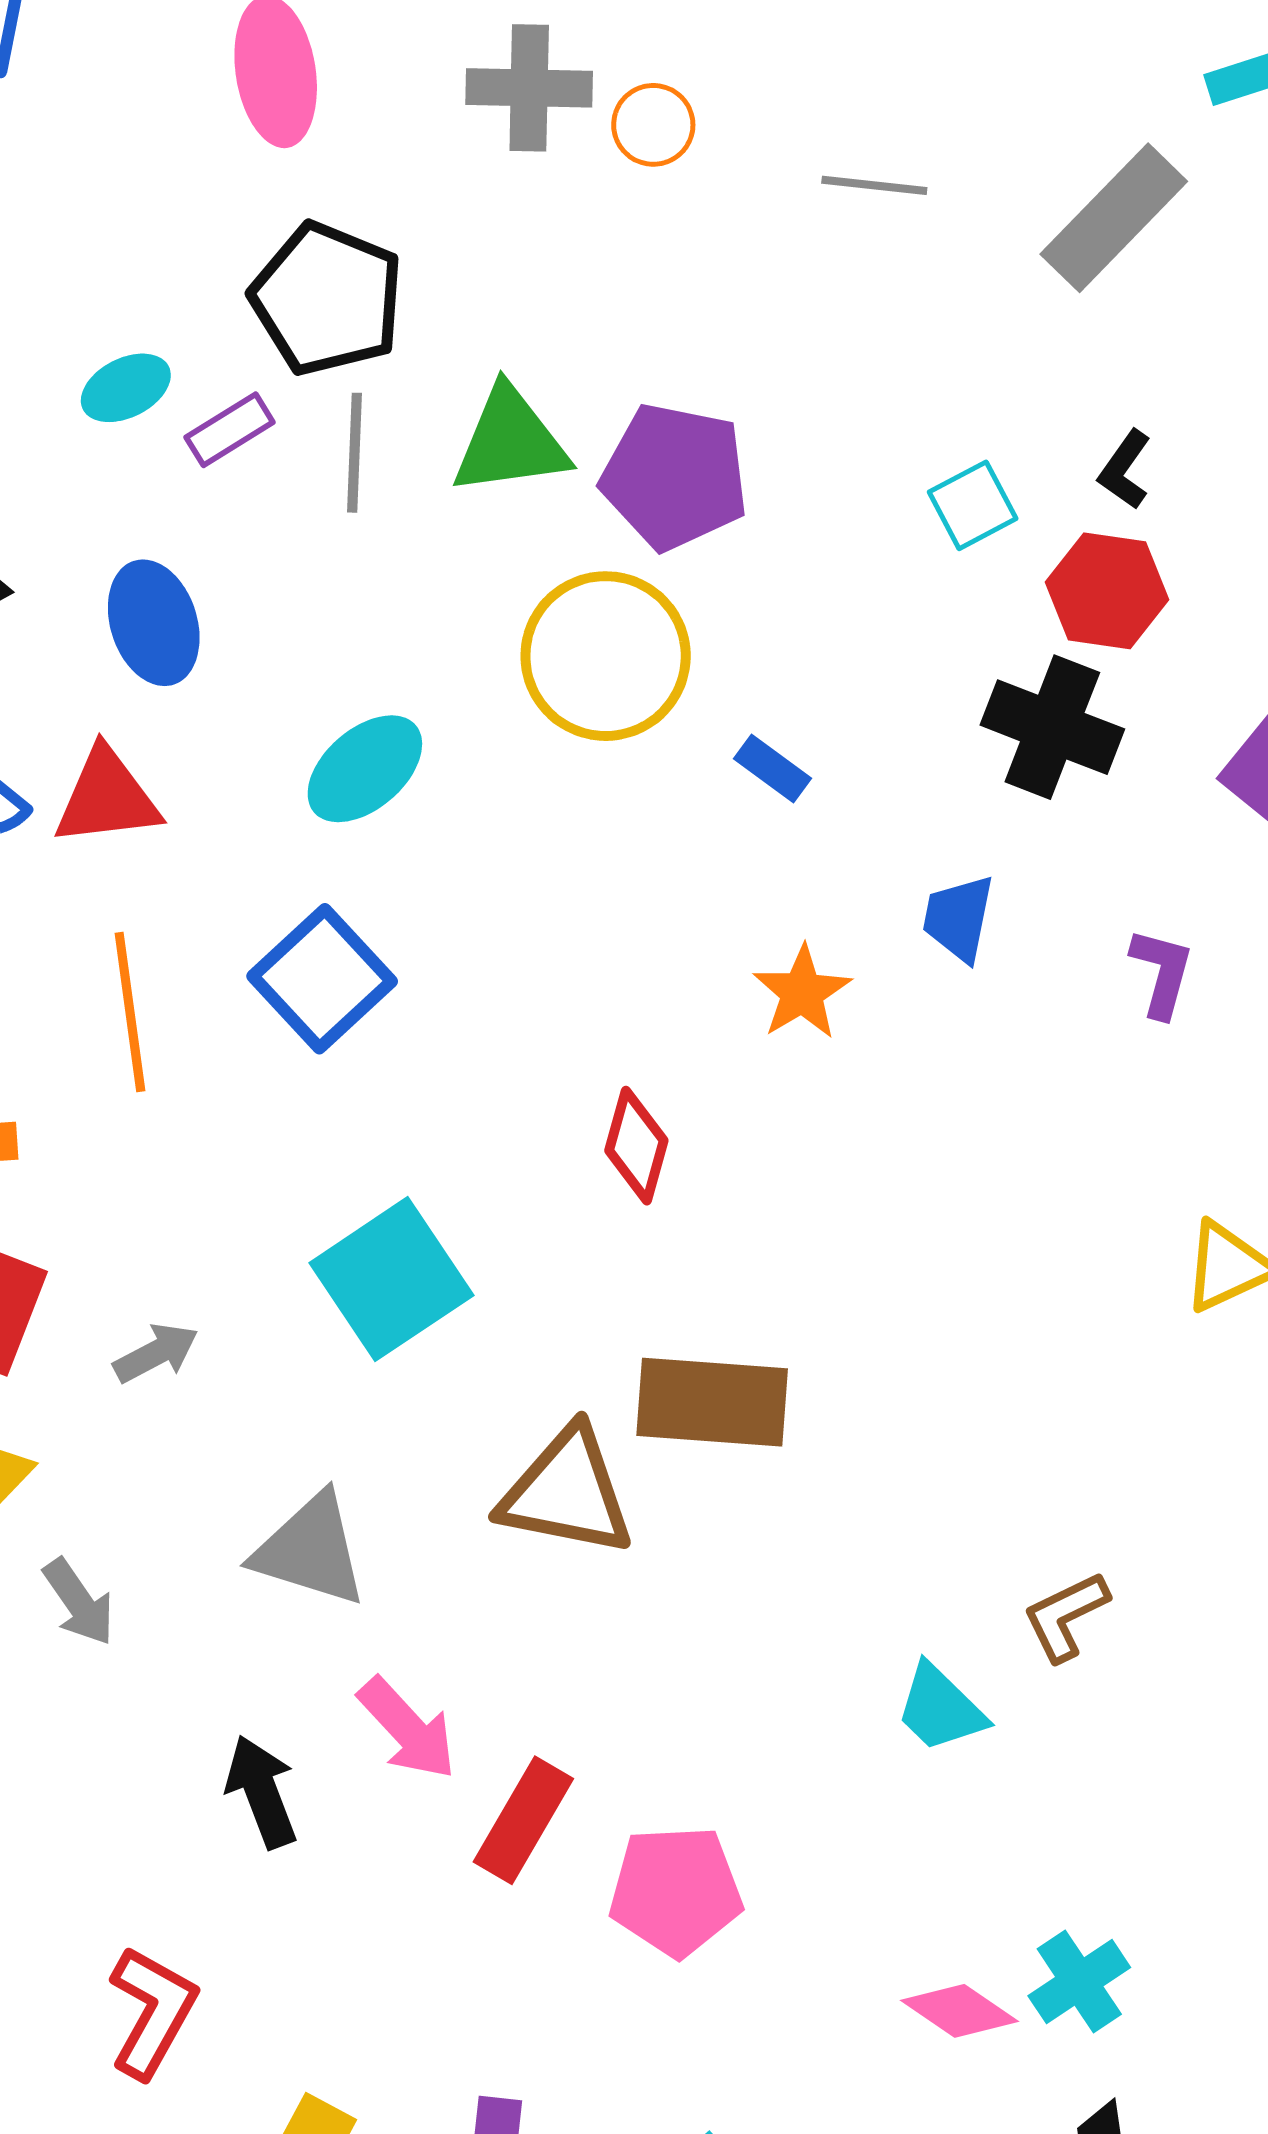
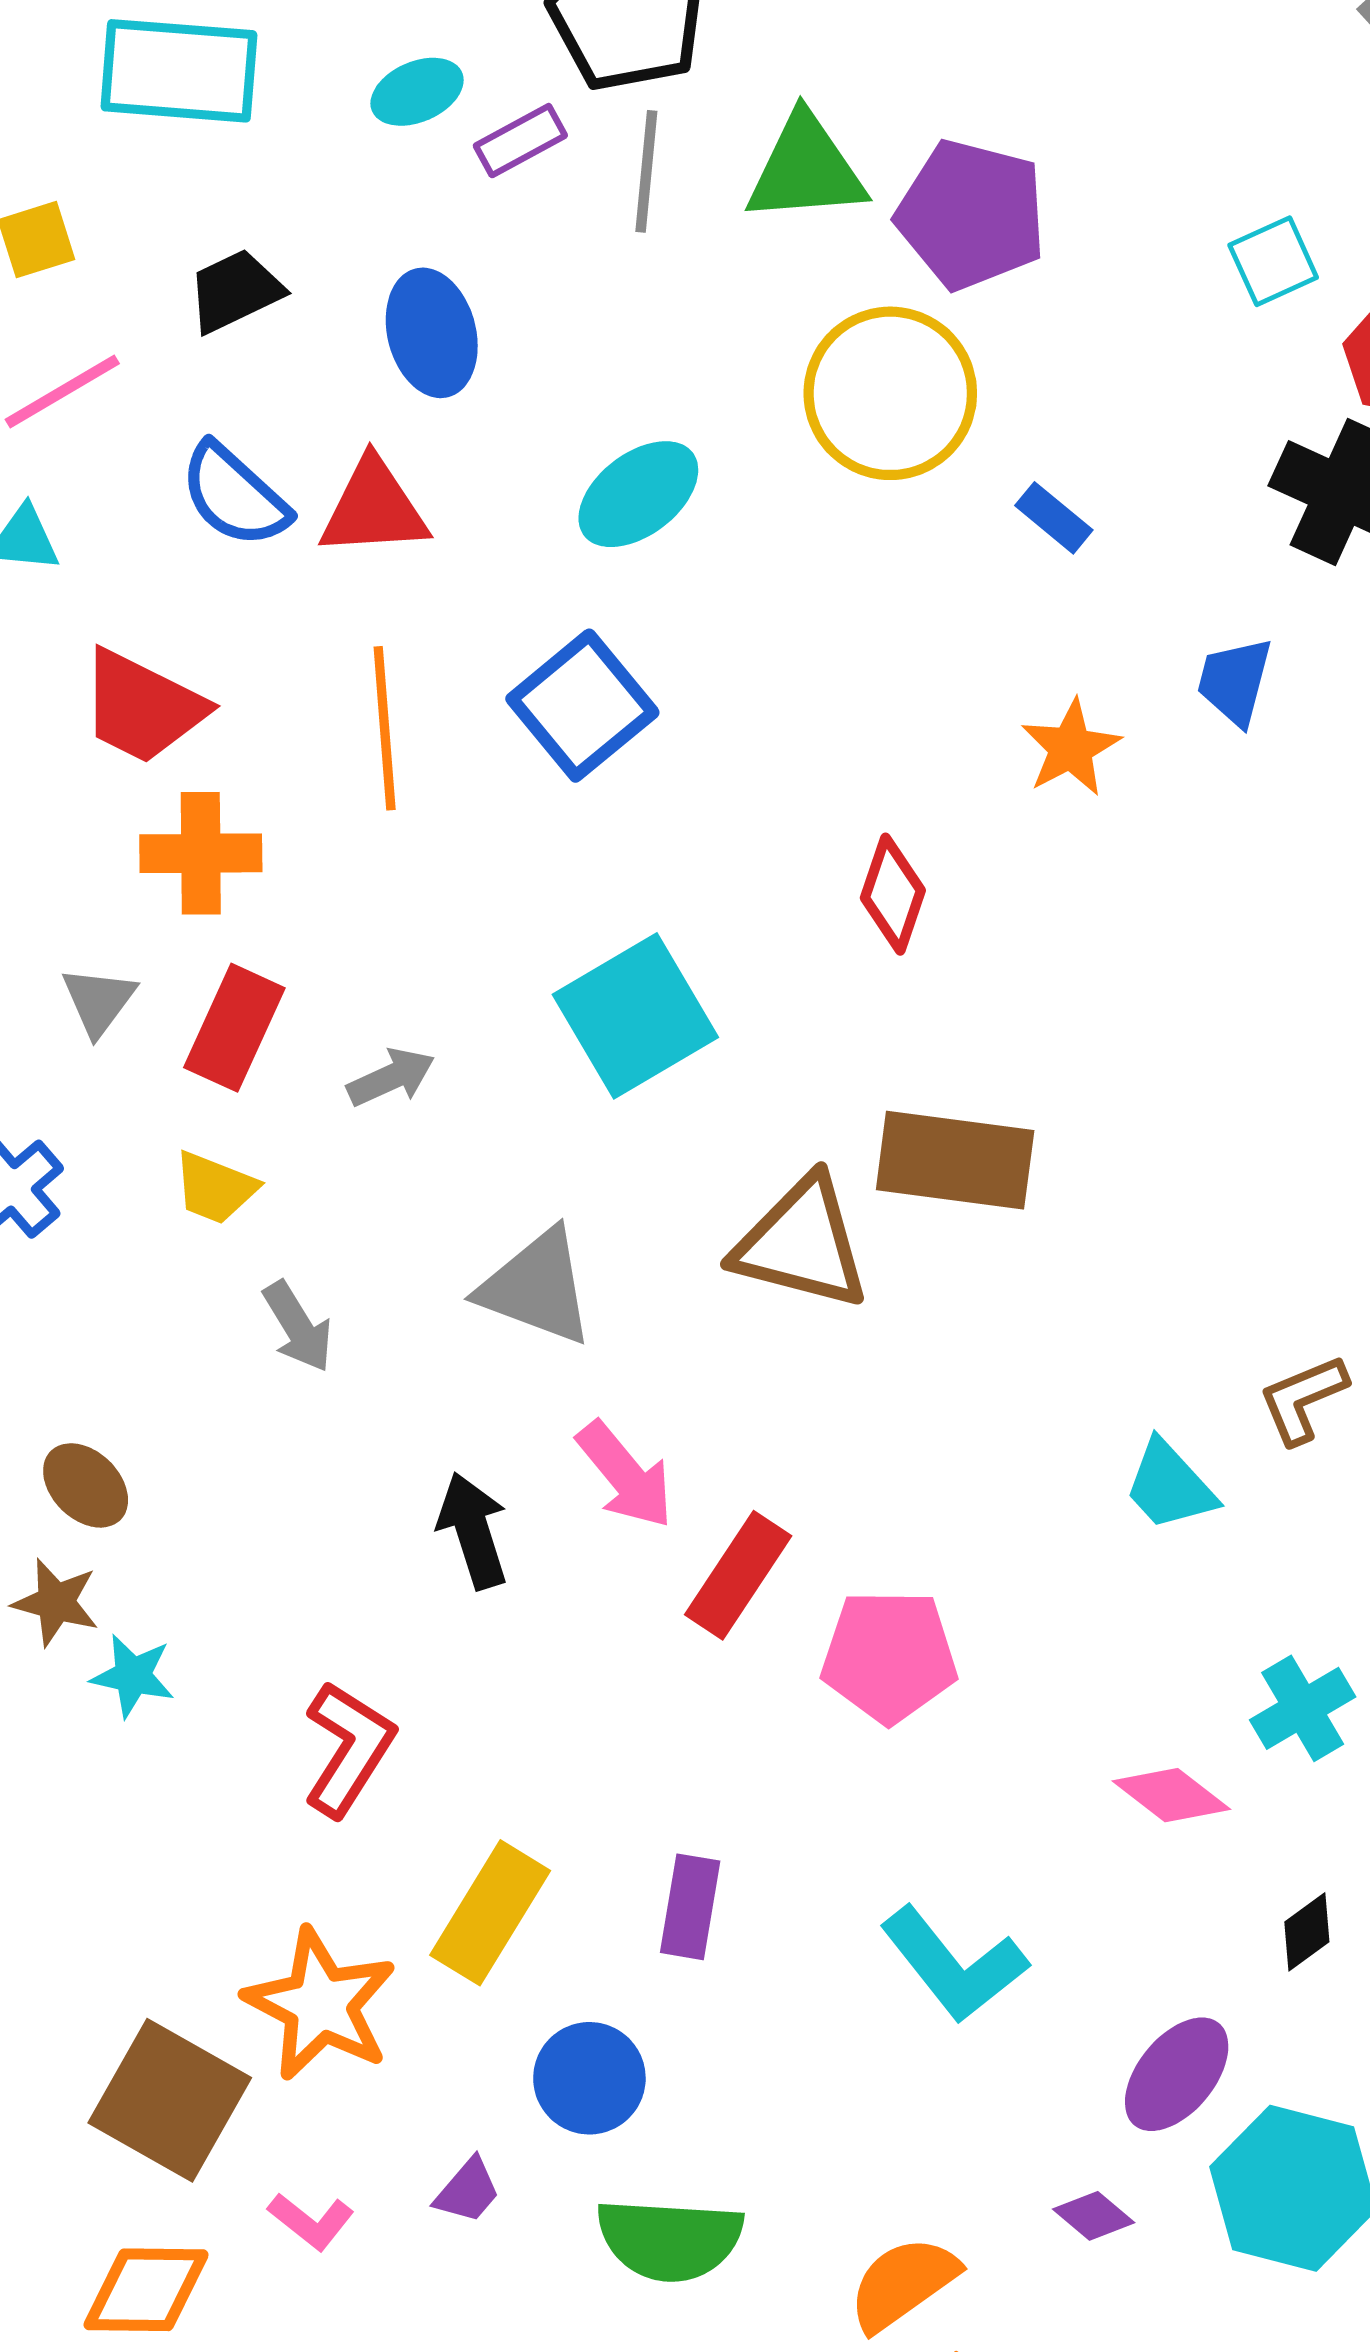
cyan cross: (1079, 1982) -> (1303, 1708), moved

